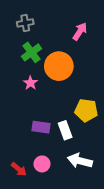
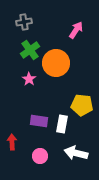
white rectangle: (65, 130) -> (62, 124), turned 30
red arrow: (19, 169) -> (12, 142), moved, turned -133

